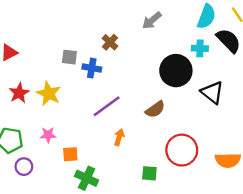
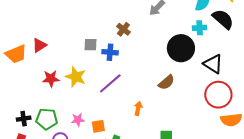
red star: (19, 93) -> (51, 79), turned 30
purple line: (107, 106) -> (110, 83), moved
pink star: (48, 135) -> (78, 120), moved
red circle: (182, 150) -> (218, 95), moved

